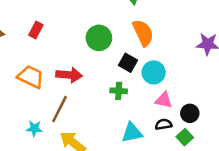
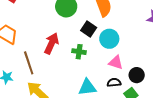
red arrow: (69, 75) -> (51, 43), moved, turned -75
brown line: (59, 109) -> (29, 63), turned -50

